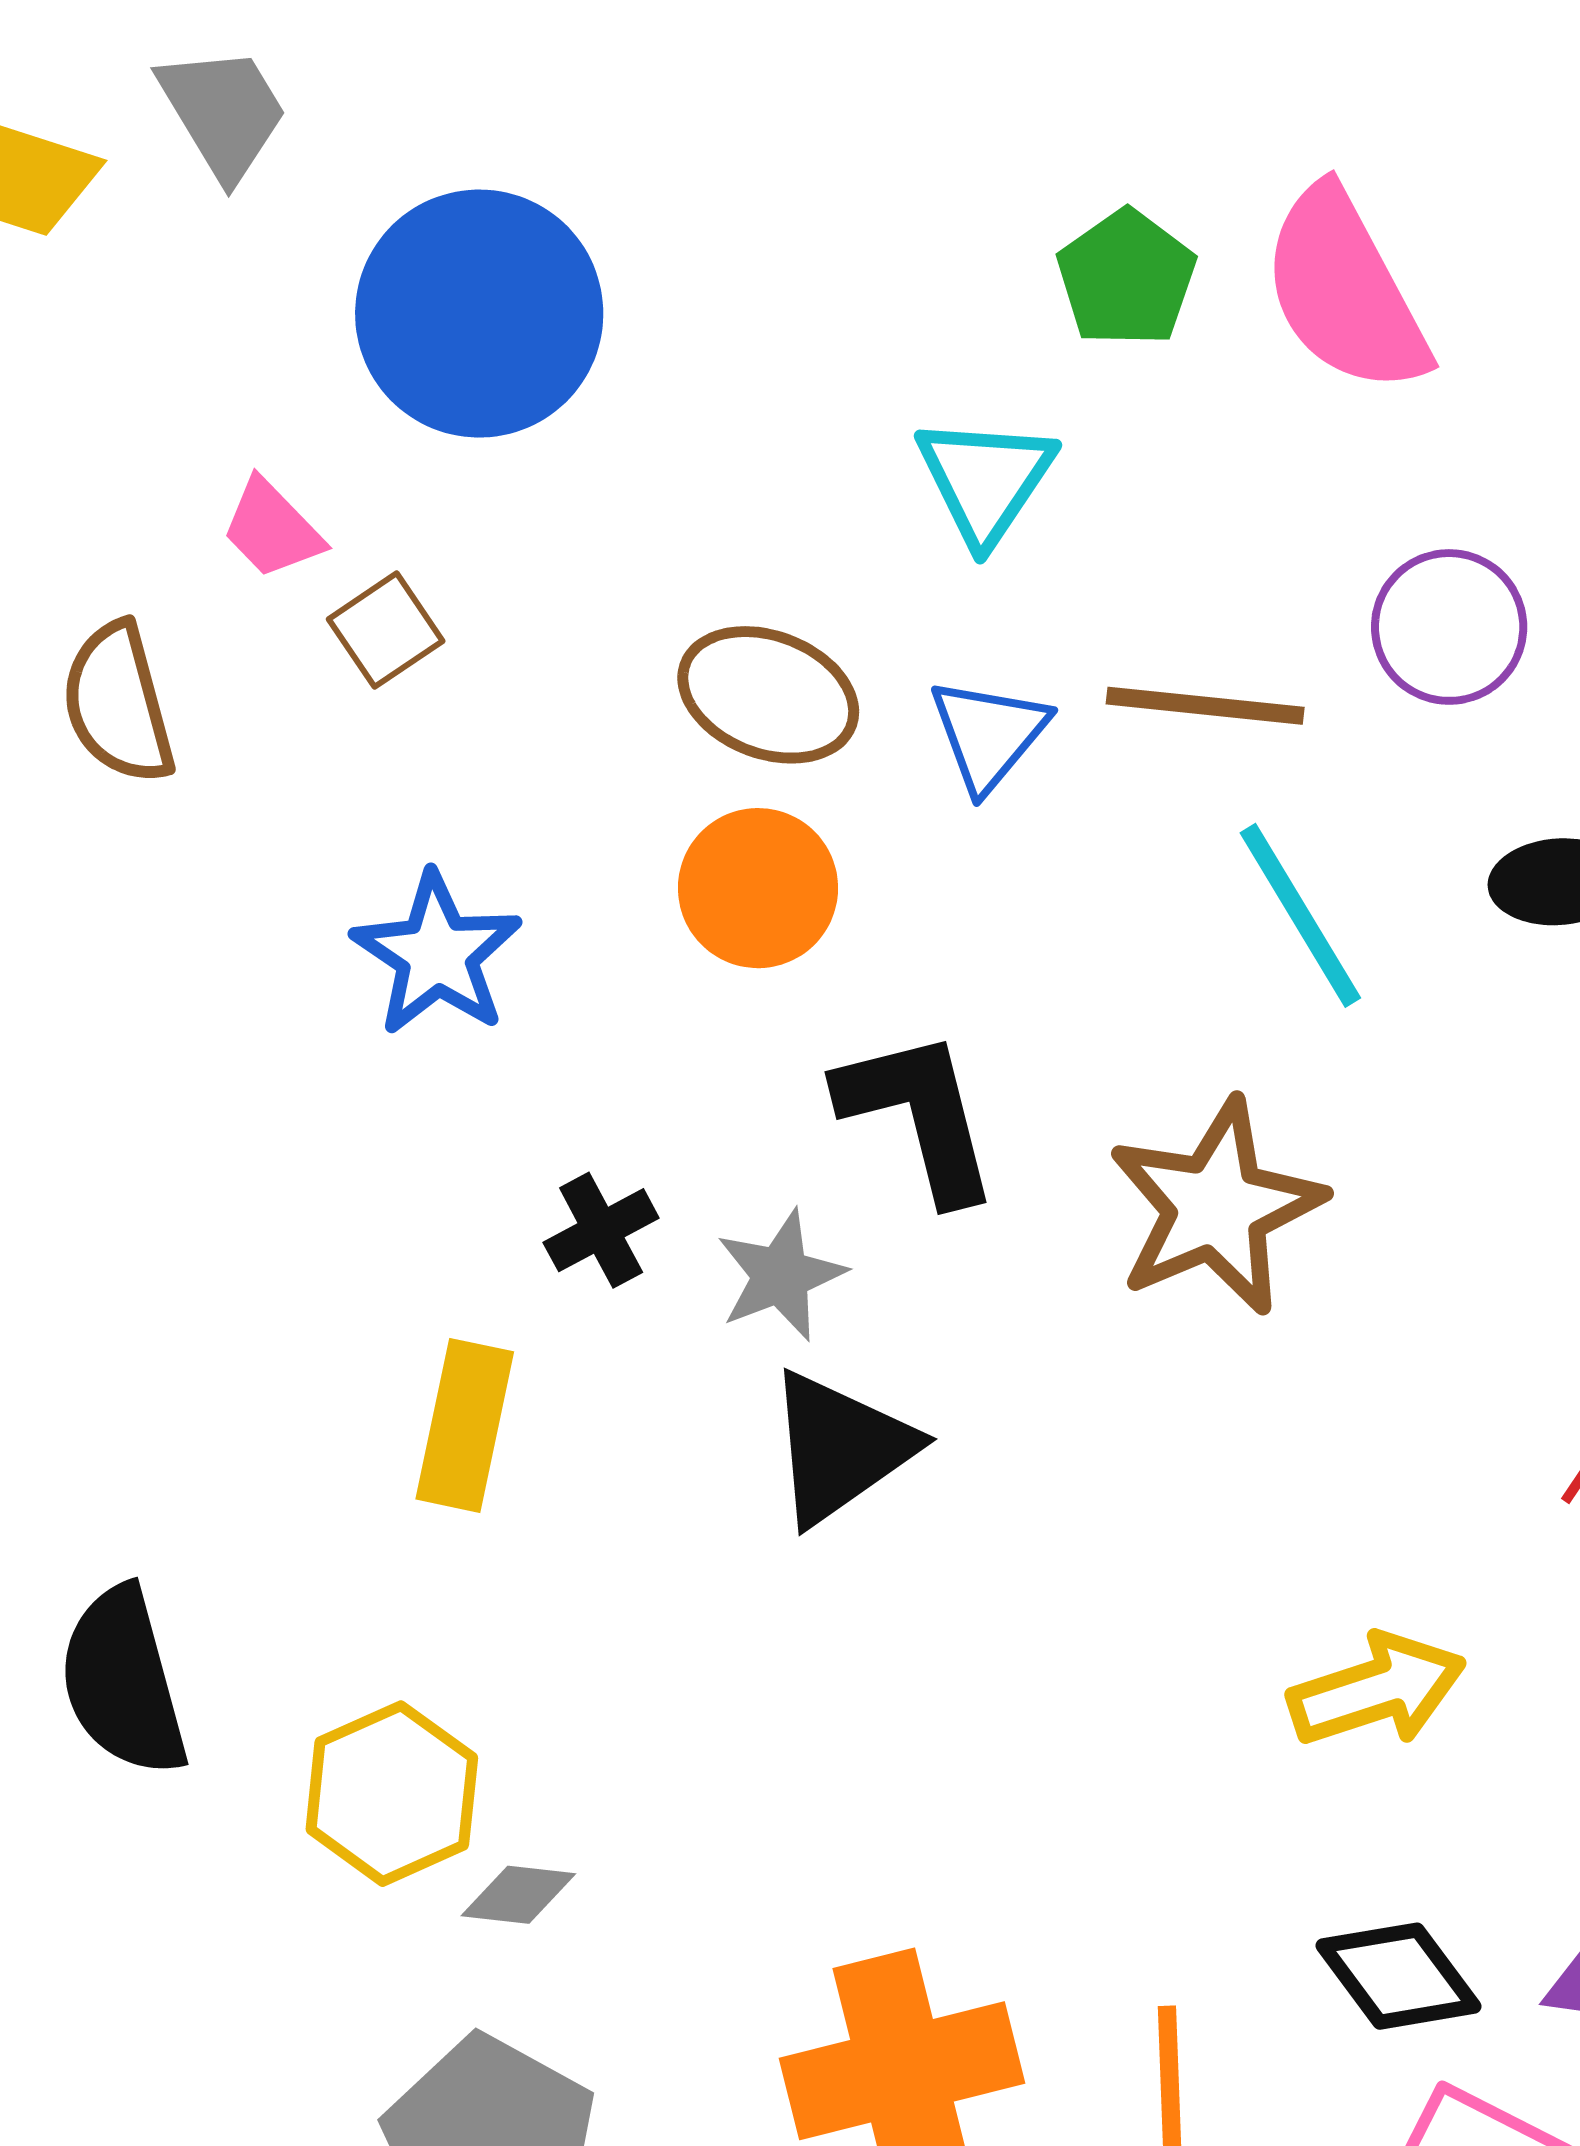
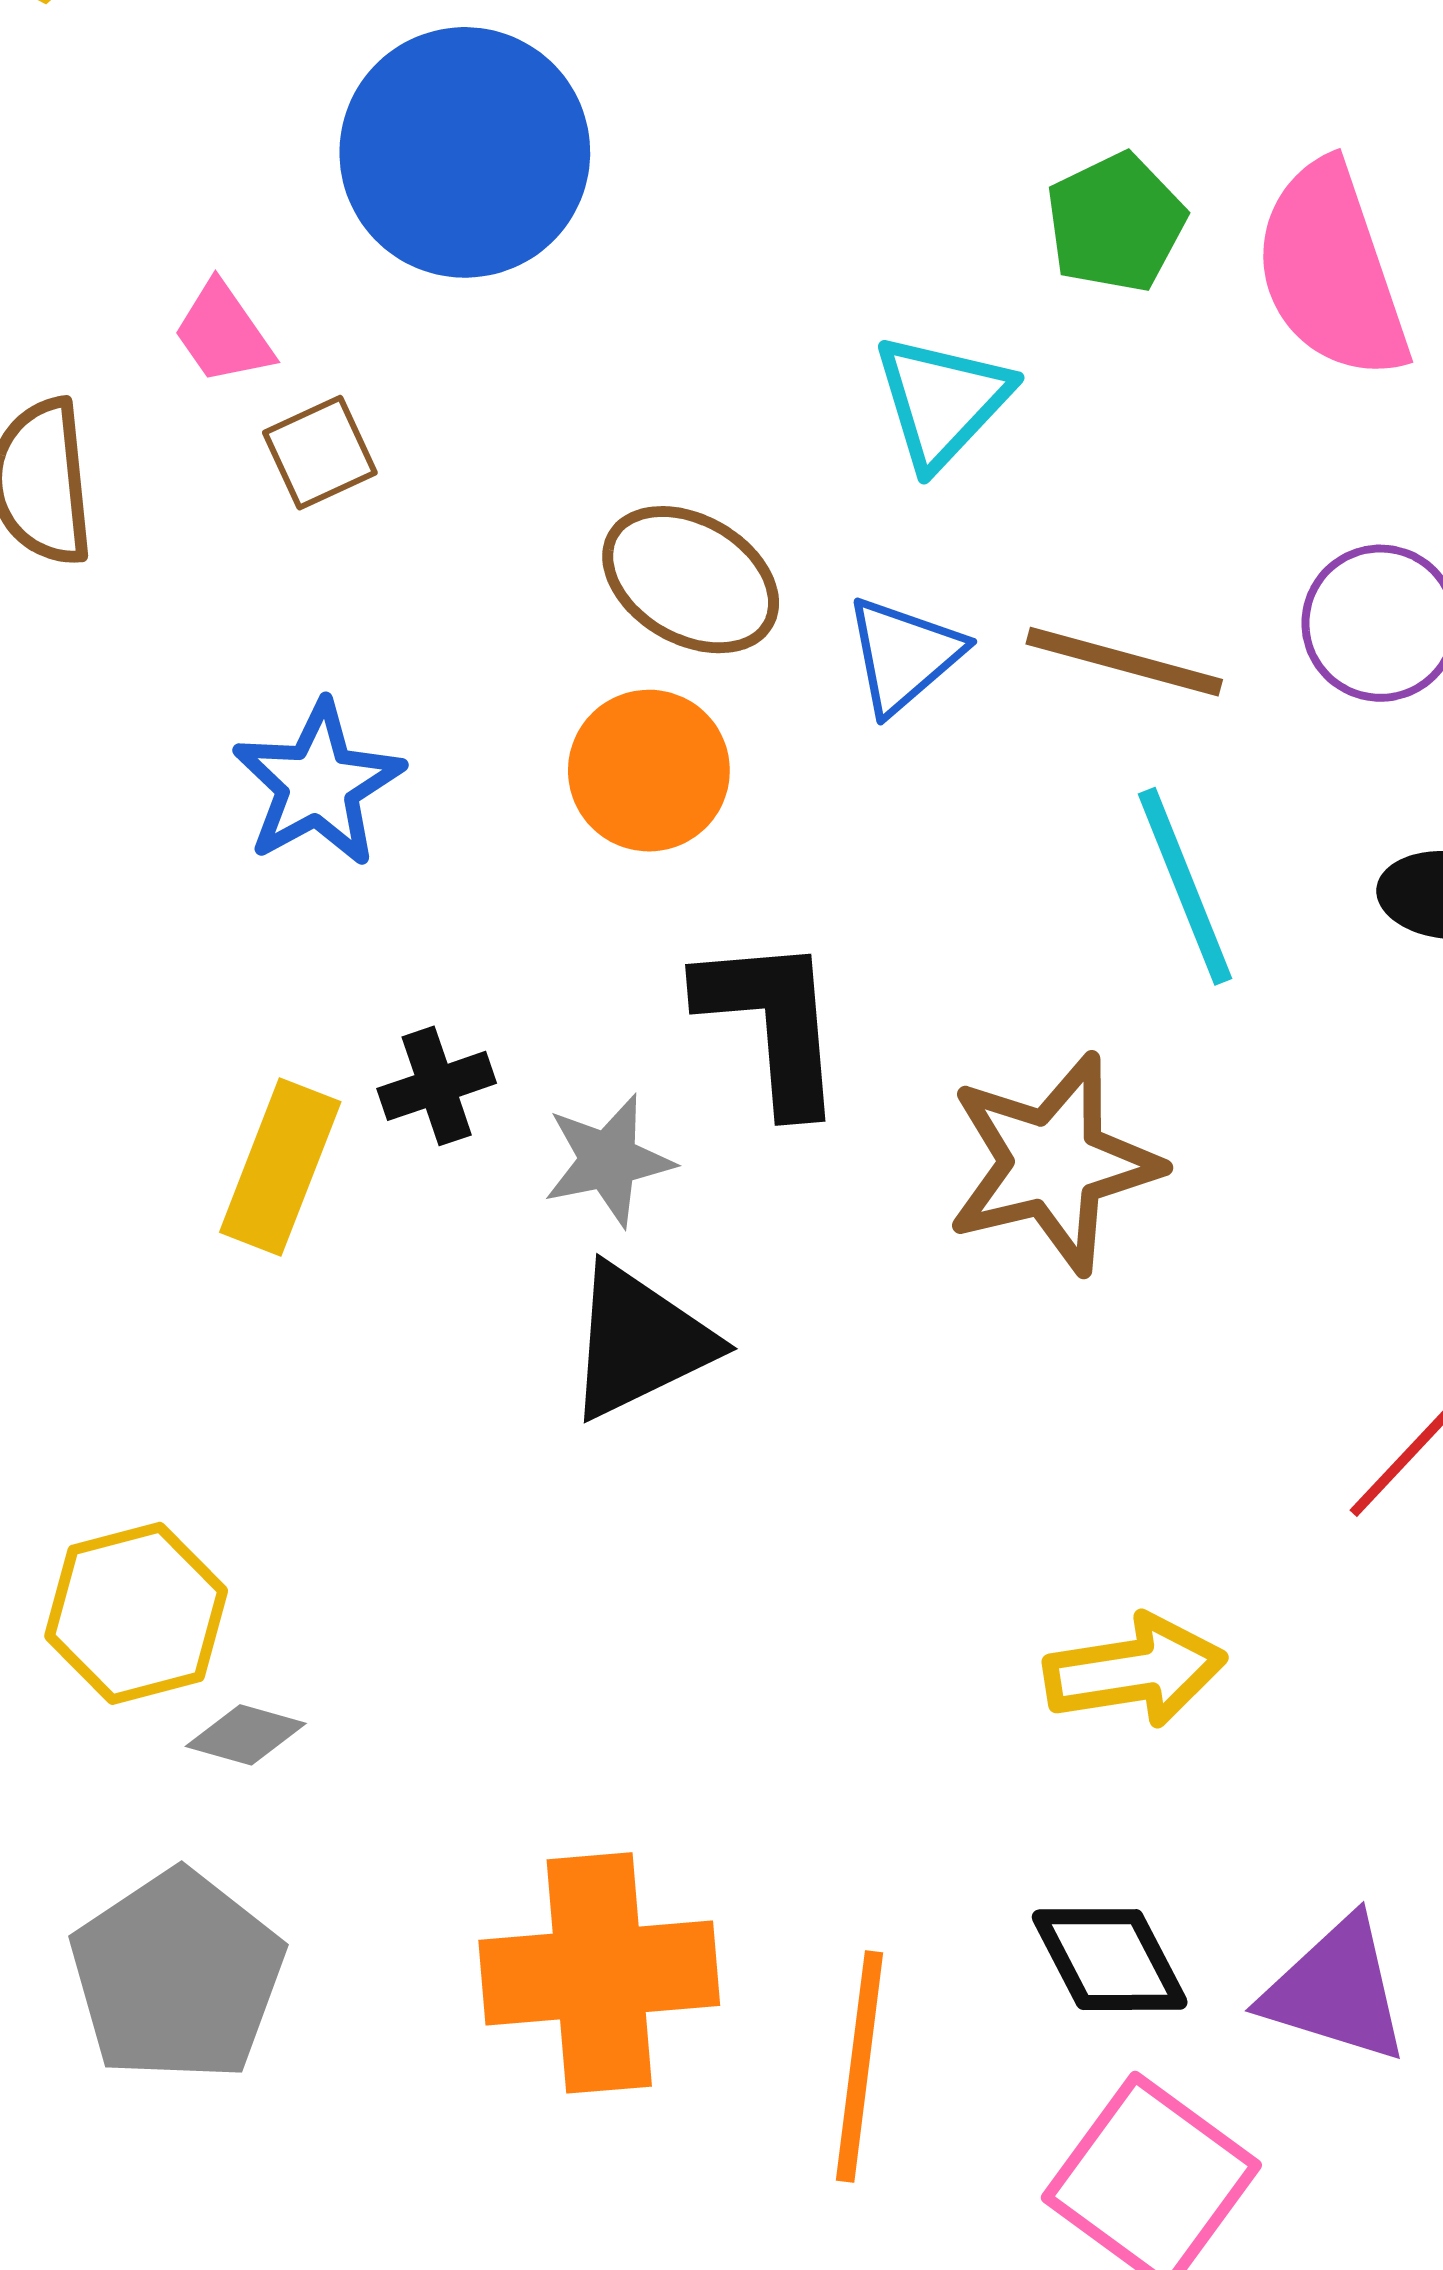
yellow rectangle: (465, 1425) -> (280, 1167), moved

